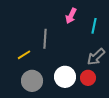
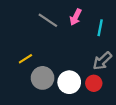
gray line: (45, 39) -> (48, 20), moved, turned -60
gray circle: (32, 81) -> (43, 78), moved

